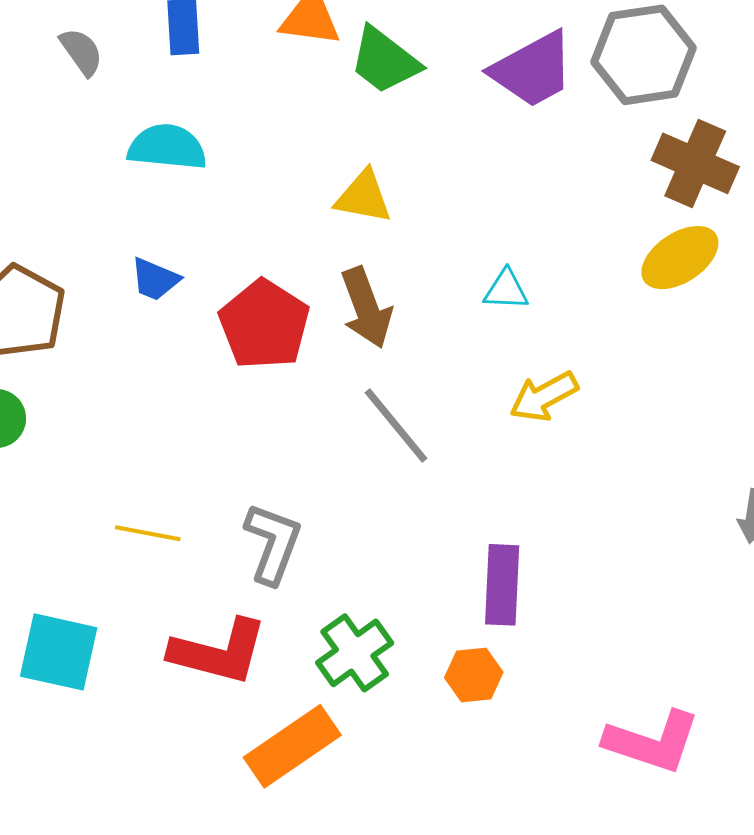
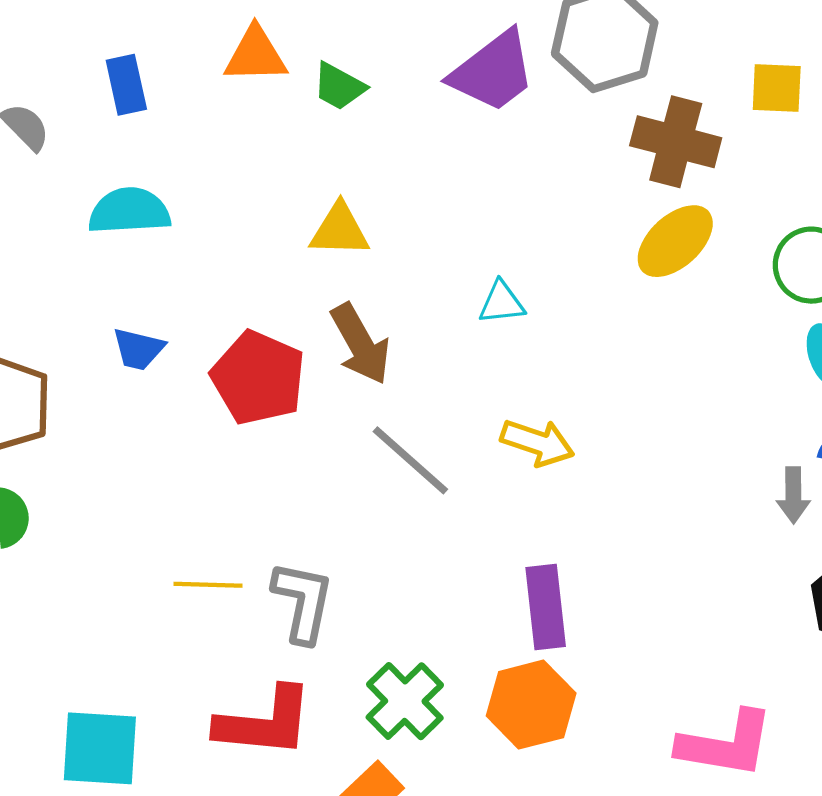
green trapezoid: (384, 61) -> (339, 87), size x0.7
yellow arrow: (544, 397) -> (537, 442), moved, turned -124
yellow line: (148, 533) -> (208, 585), moved
orange hexagon: (474, 675) -> (531, 705), size x1.5

